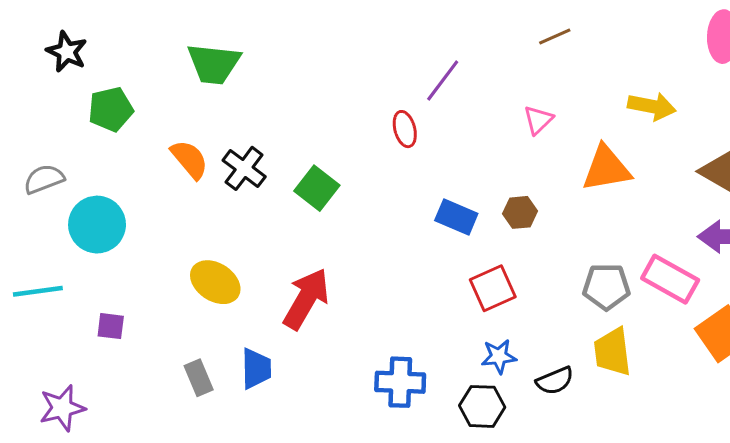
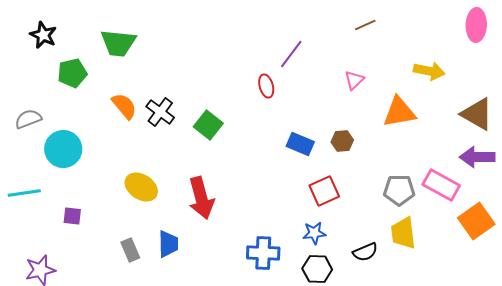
green trapezoid: (214, 64) -> (118, 43), moved
red arrow: (306, 299) -> (201, 198), turned 135
blue star: (499, 356) -> (314, 233), moved

